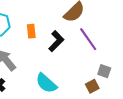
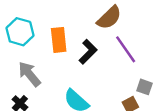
orange rectangle: (31, 31) -> (59, 40), size x1.5

